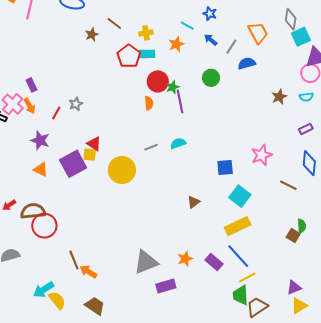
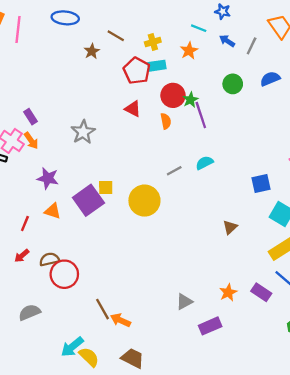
blue semicircle: (247, 63) -> (270, 79), moved
gray star: (76, 104) -> (83, 132), size x1.5
red line: (56, 113) -> (25, 223), moved
red triangle: (94, 144) -> (133, 109), moved
brown semicircle: (33, 211) -> (49, 259), size x0.7
gray triangle: (146, 262) -> (184, 302), size x0.6

